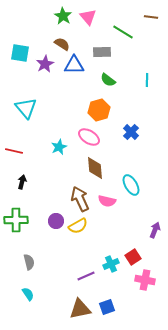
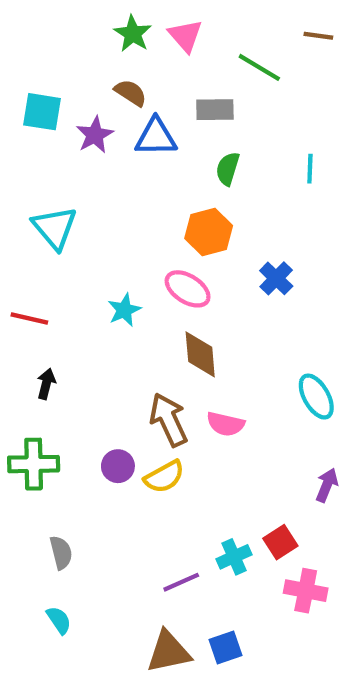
green semicircle: (108, 80) -> (228, 169), turned 70
cyan ellipse: (131, 185) -> (316, 397), moved

